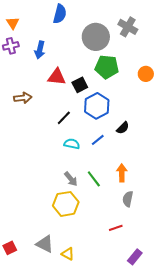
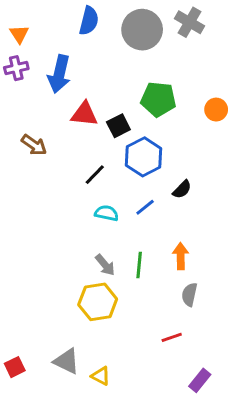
gray cross: (128, 27) -> (189, 22), moved
gray circle: (96, 37) -> (142, 30), moved
blue arrow: (40, 50) -> (59, 74), size x1.4
brown arrow: (23, 98) -> (34, 145), turned 42
green line: (94, 179) -> (139, 265), turned 42

